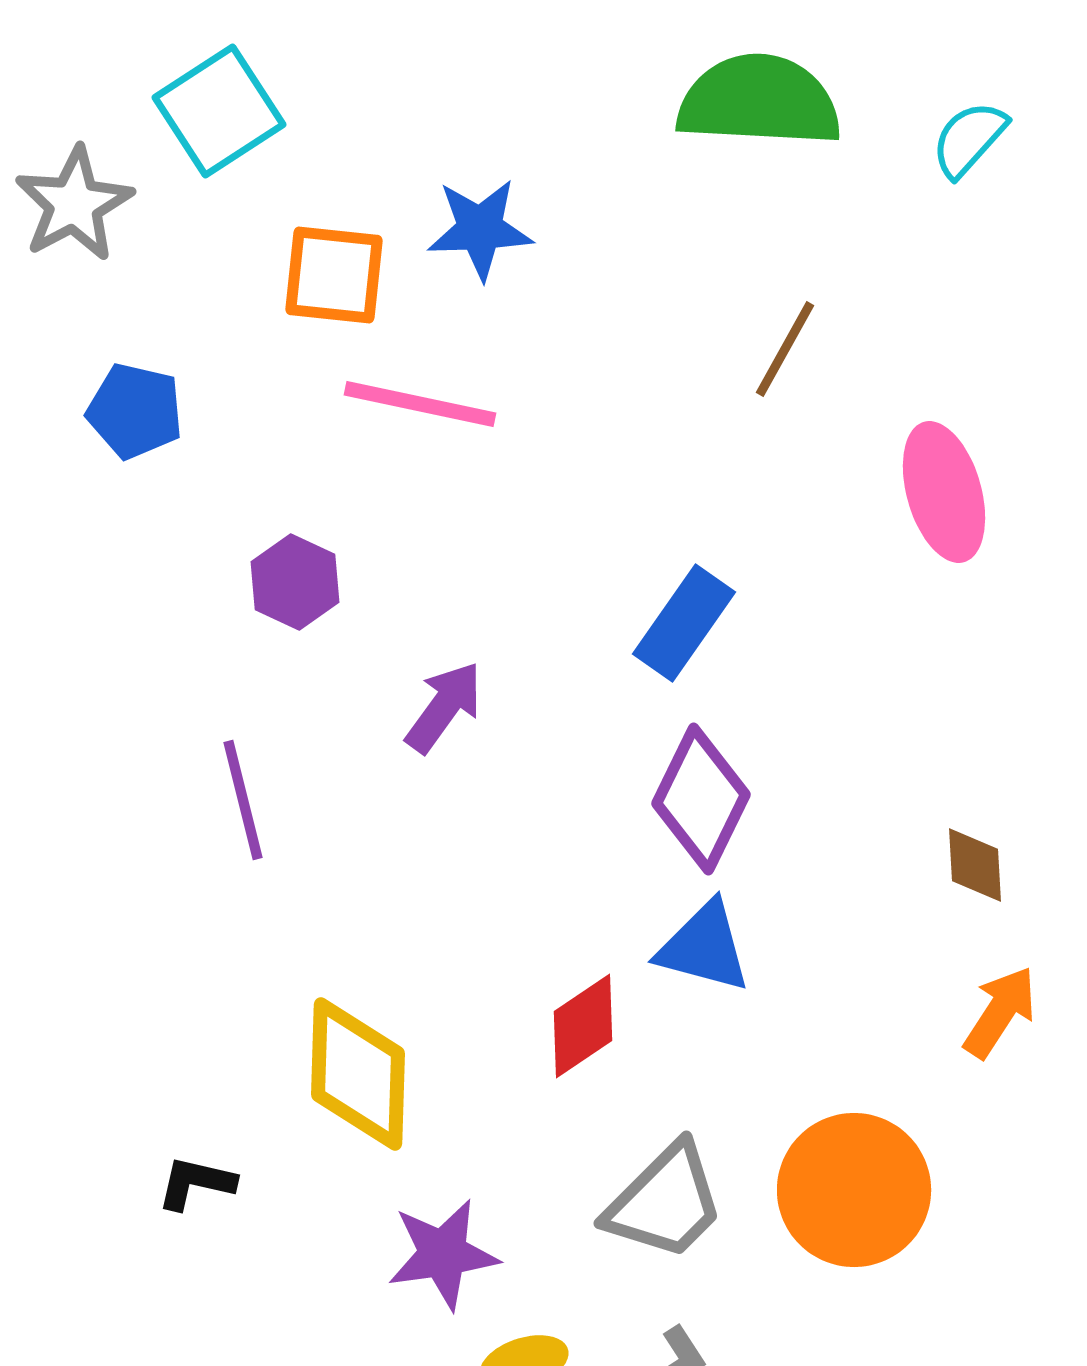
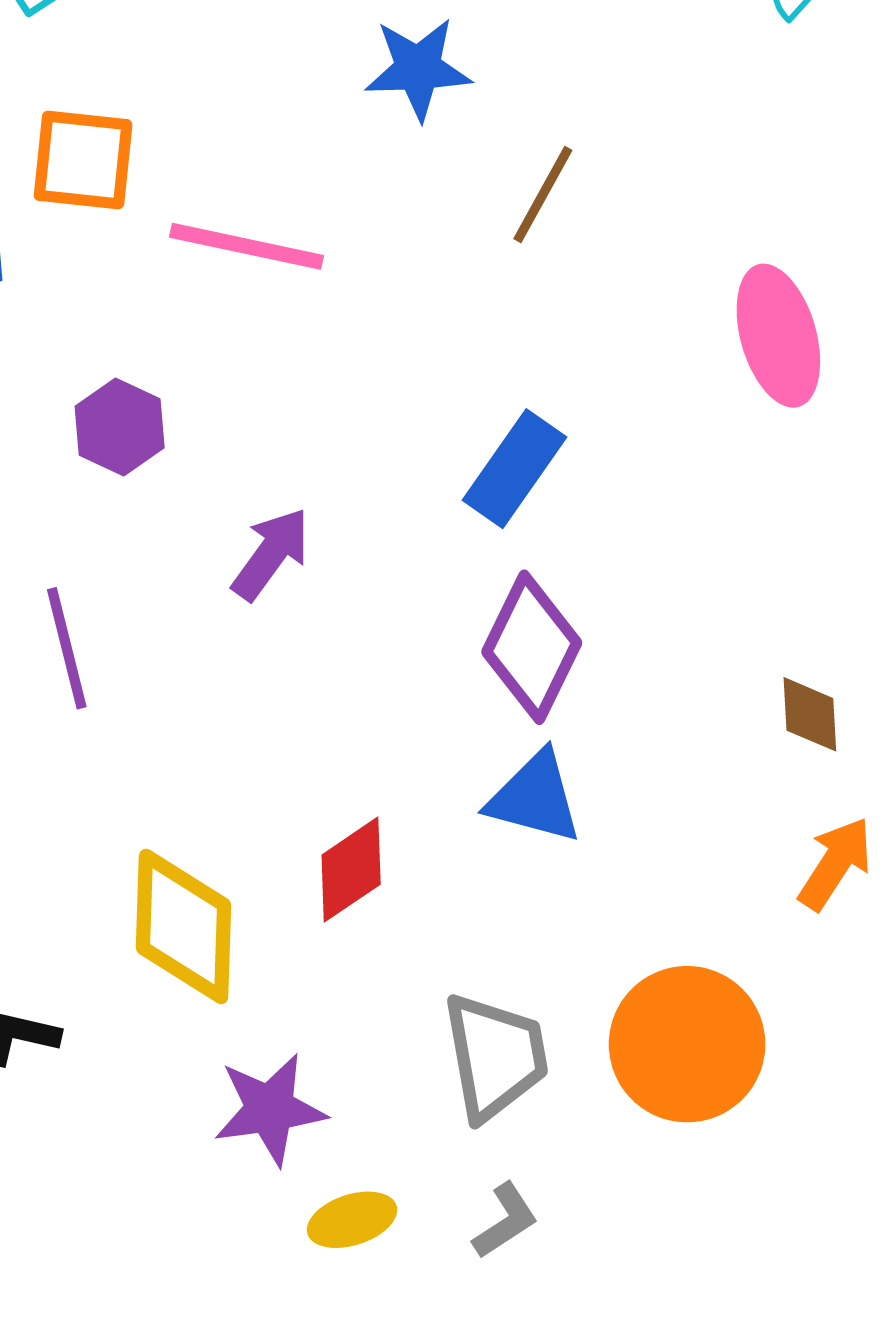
blue star: (480, 229) -> (418, 69), moved
orange square: (334, 275) -> (83, 160), moved
brown line: (785, 349) -> (543, 195), moved
red diamond: (583, 1026) -> (351, 870), moved
gray trapezoid: (665, 1202) -> (495, 1056), turned -55

